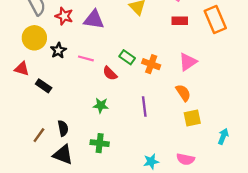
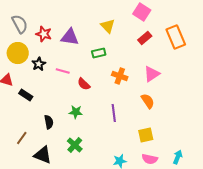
red rectangle: (180, 21) -> (145, 38), turned -40
green rectangle: (127, 57) -> (99, 53), moved, turned -48
yellow square: (192, 118) -> (146, 135), moved
black semicircle: (63, 128) -> (49, 122), moved
cyan arrow: (223, 136) -> (178, 157), moved
green cross: (100, 143) -> (75, 145), turned 35

